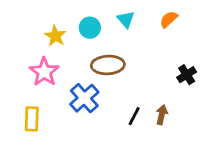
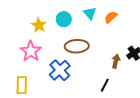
orange semicircle: (169, 19) -> (111, 17), moved
brown arrow: (162, 115) -> (116, 61), moved
black line: (134, 116) -> (105, 85), moved

